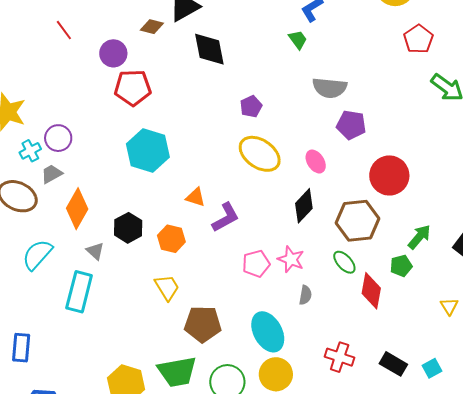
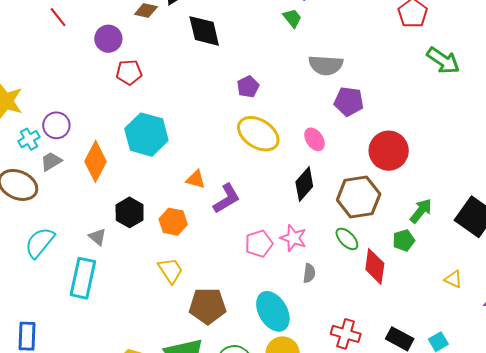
red pentagon: (133, 88) -> (129, 72), size x0.7
orange diamond: (77, 209) -> (96, 161), moved
yellow triangle: (449, 306) -> (453, 279), turned -30

